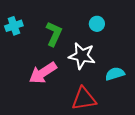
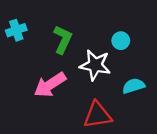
cyan circle: (97, 24) -> (121, 41), moved

